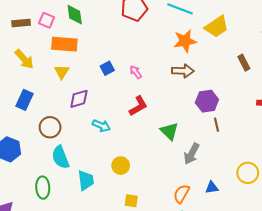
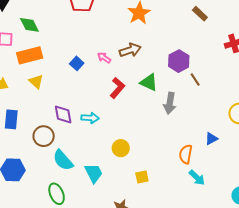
brown arrow: (183, 71) -> (130, 50), moved
purple diamond: (79, 99) -> (63, 114), moved, turned -65
green triangle: (169, 131) -> (149, 82), moved
gray arrow: (192, 154) -> (170, 103), moved

